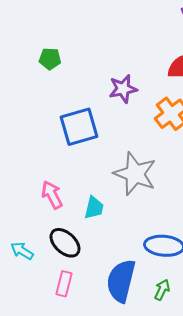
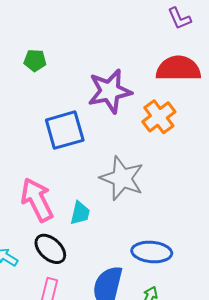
purple star: (123, 89) -> (110, 91), size x1.5
pink arrow: (52, 195) -> (37, 200), size x1.5

